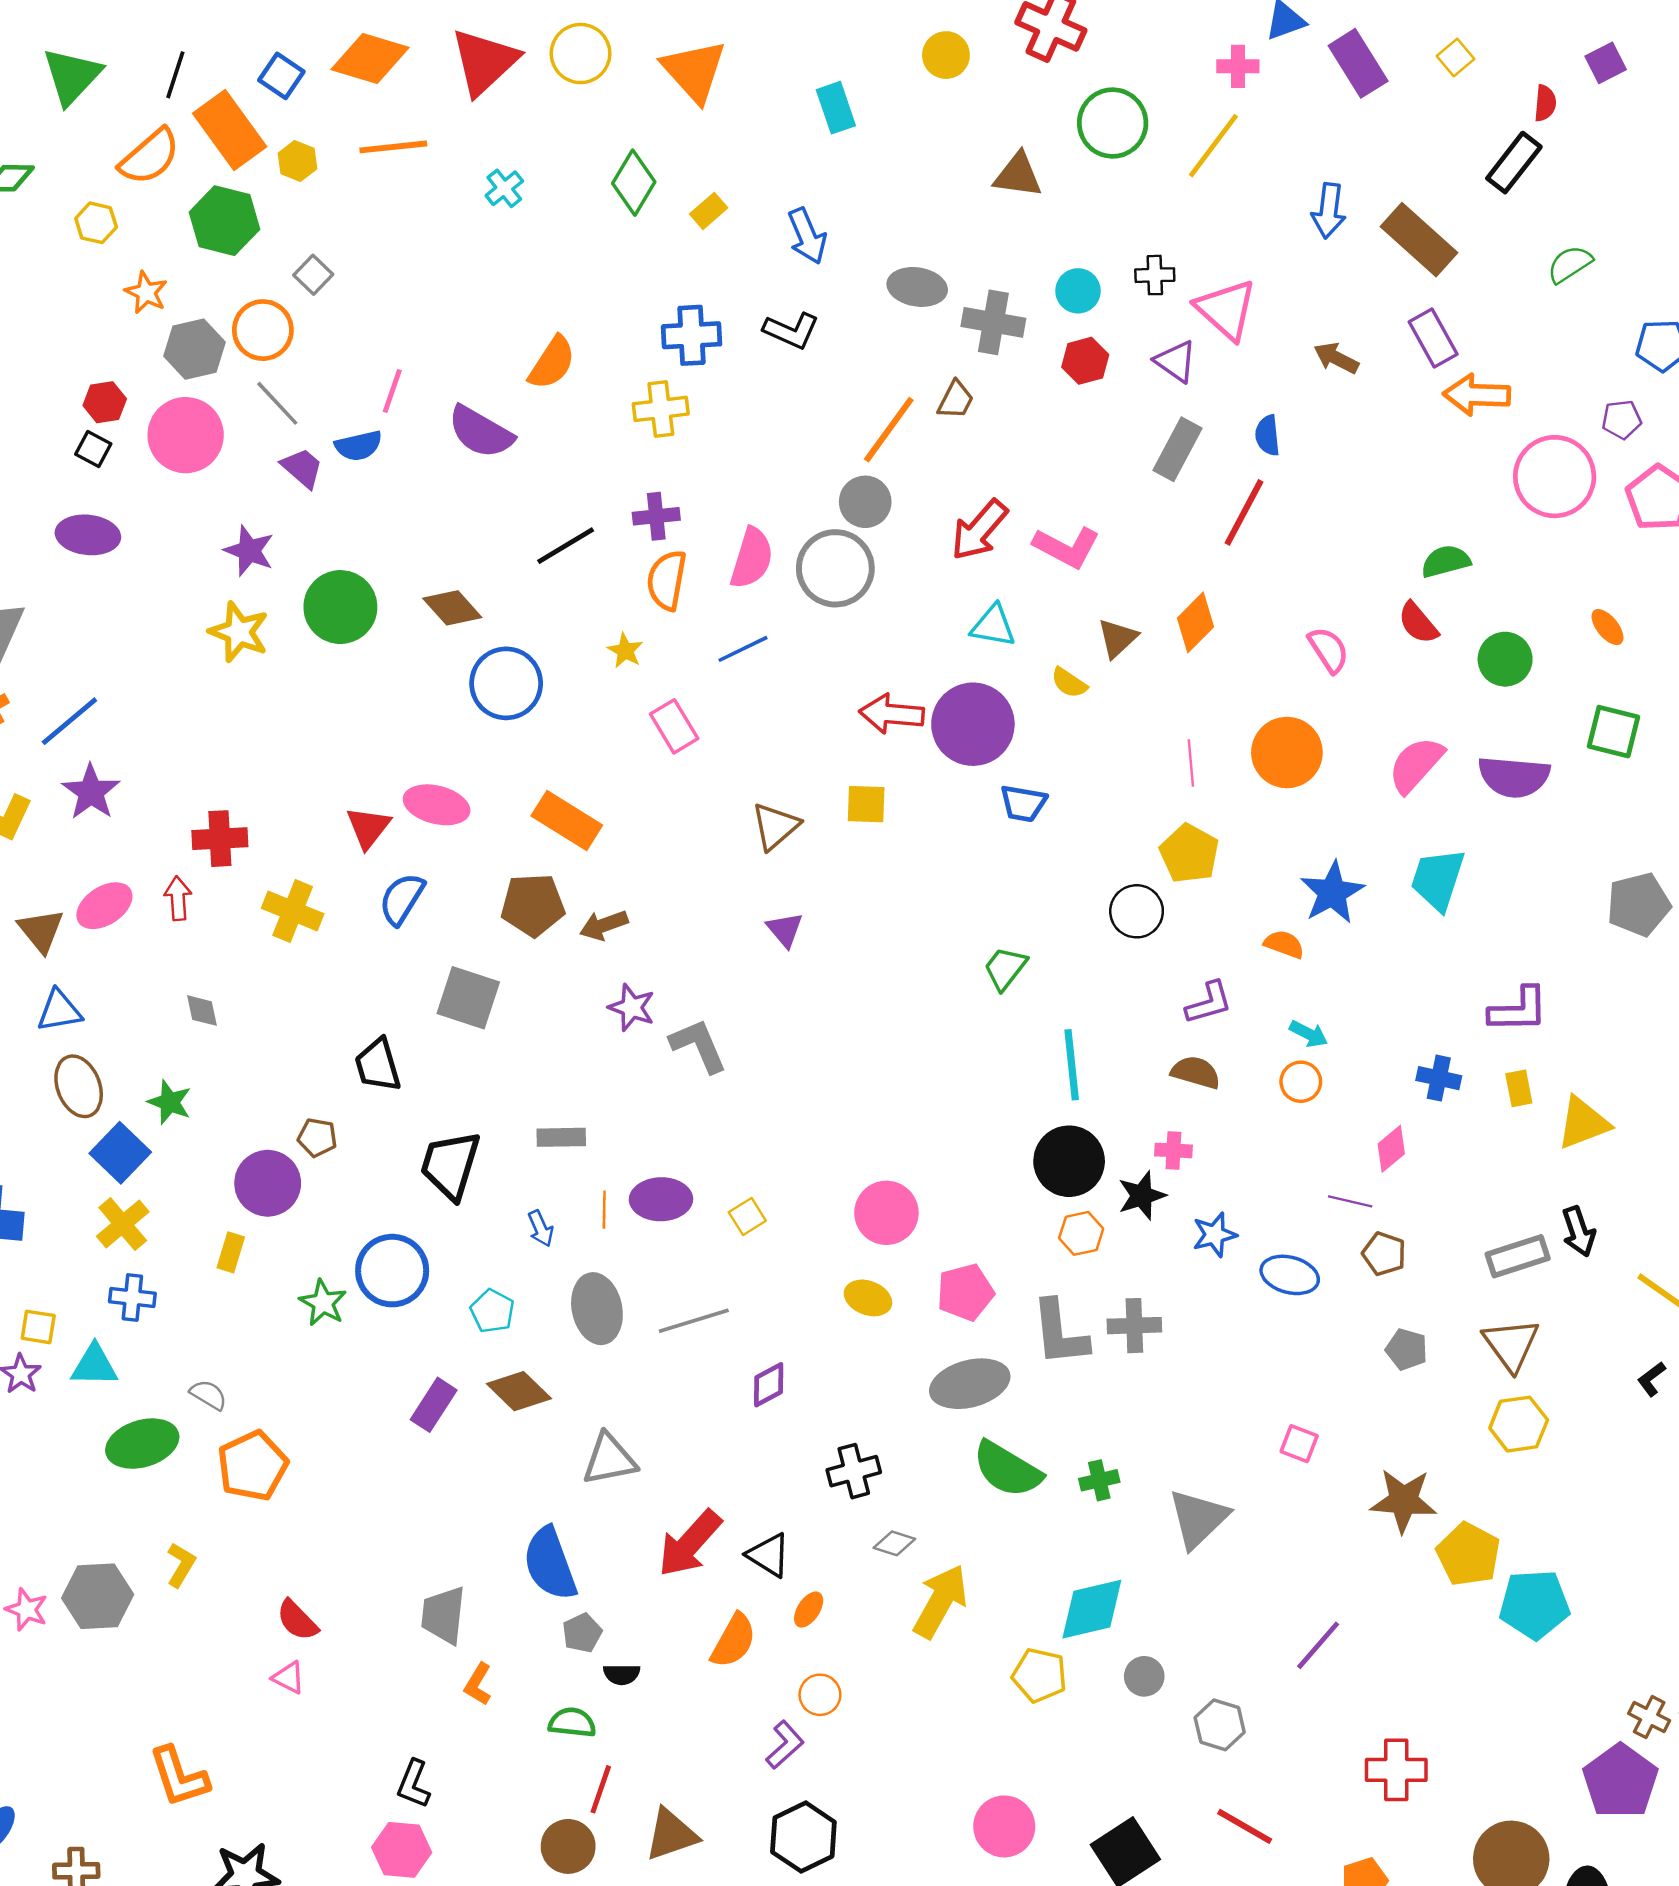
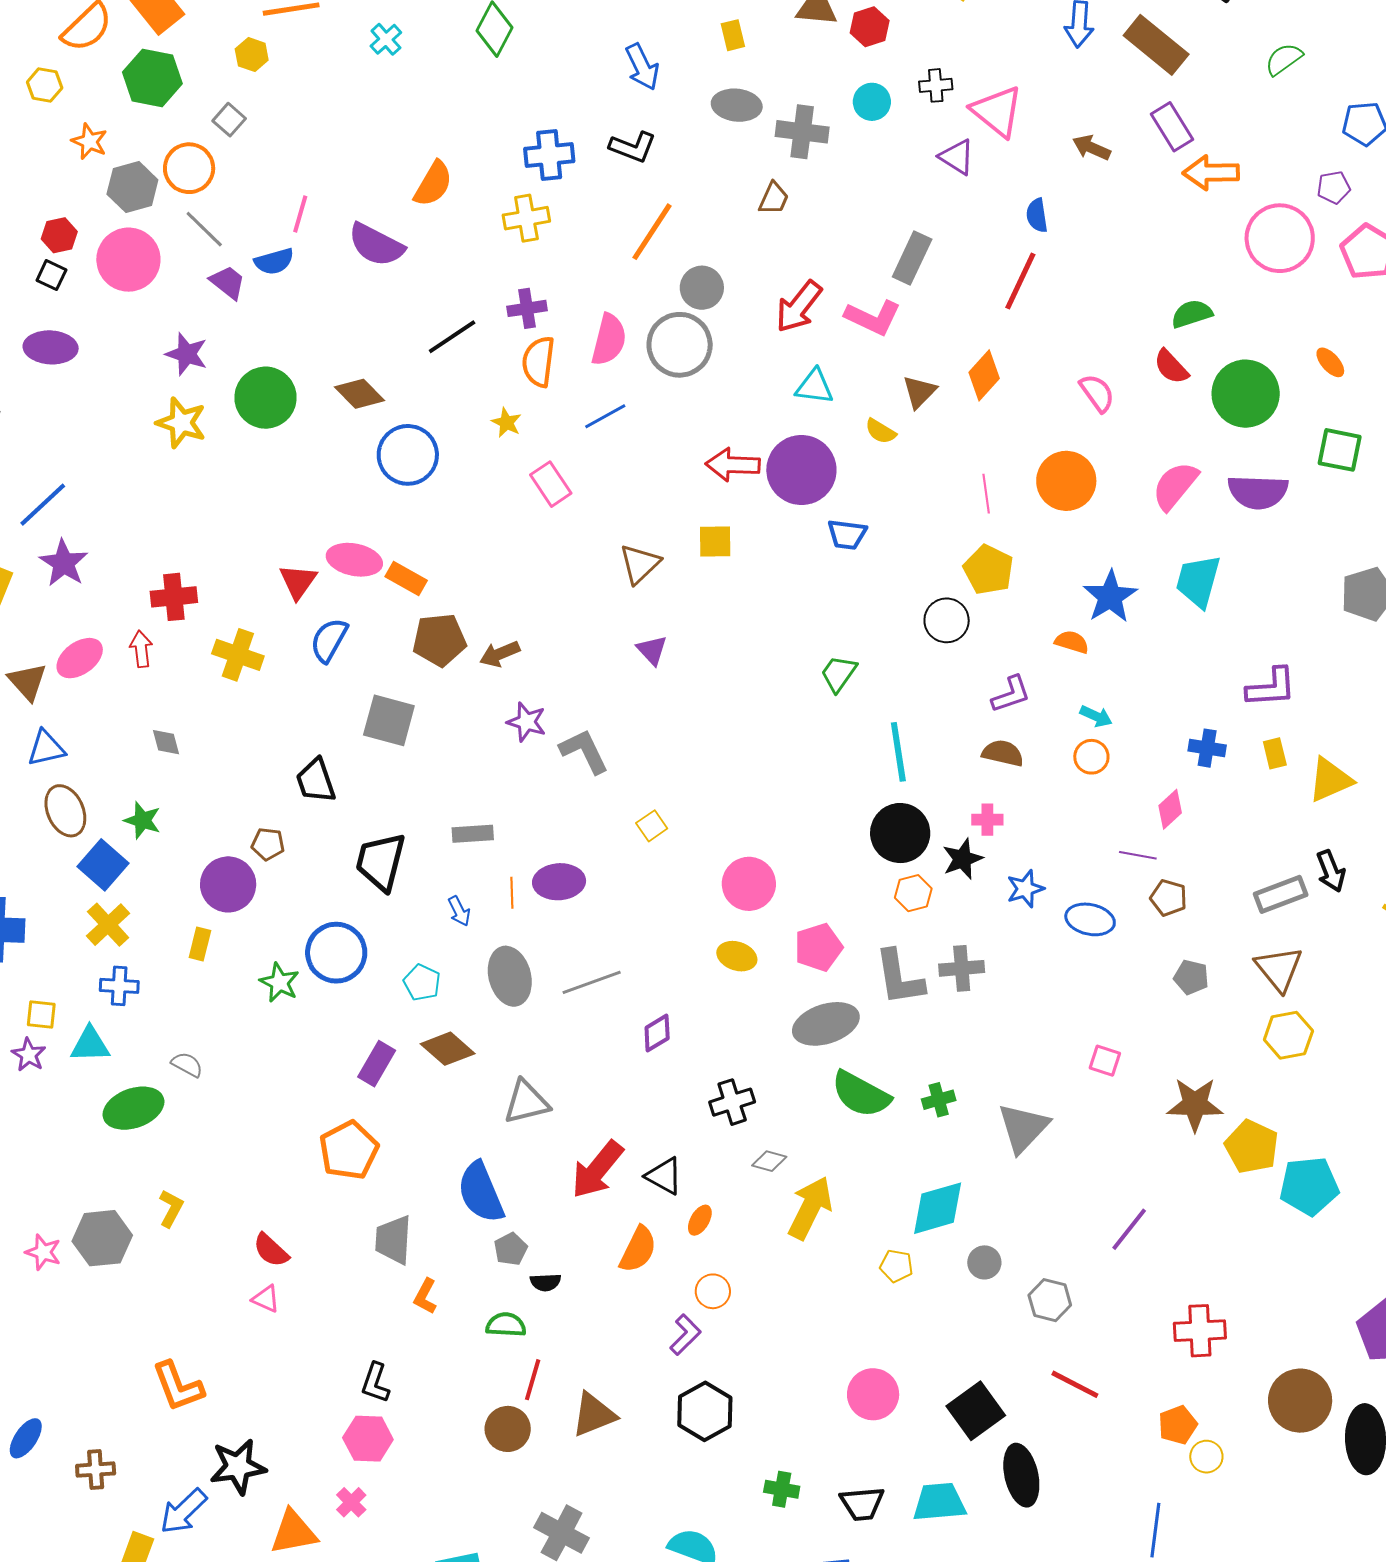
yellow hexagon: (297, 161) -> (252, 55), moved
yellow rectangle: (709, 211) -> (733, 35), moved, turned -60
red hexagon: (1085, 361) -> (870, 27), moved
orange line: (889, 430) -> (652, 232), moved
gray rectangle: (1178, 449) -> (912, 258), moved
green circle: (1505, 659) -> (1246, 394), size x1.5
orange rectangle: (567, 821) -> (406, 578), moved, size x0.7
yellow square: (747, 1216) -> (652, 826), moved
orange pentagon: (253, 1466) -> (349, 1150), moved
yellow pentagon: (1039, 1675) -> (896, 1266), size x0.7

